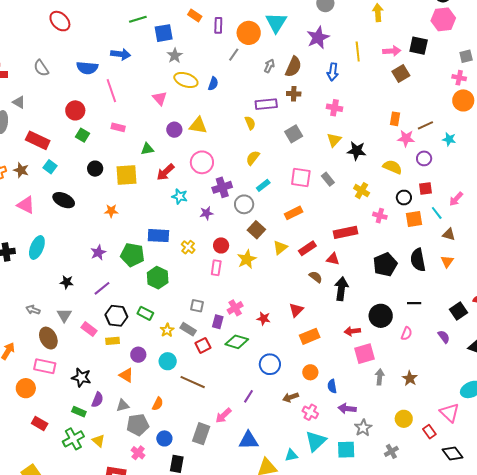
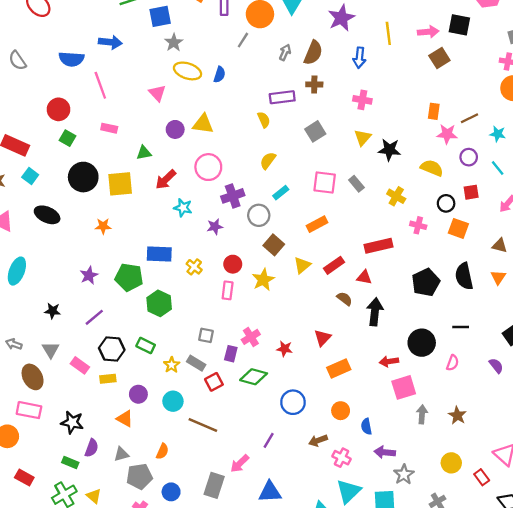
black circle: (95, 169) -> (83, 177), size x1.6
cyan line: (437, 213) -> (498, 168), moved
orange square: (414, 219) -> (458, 228), turned 30

